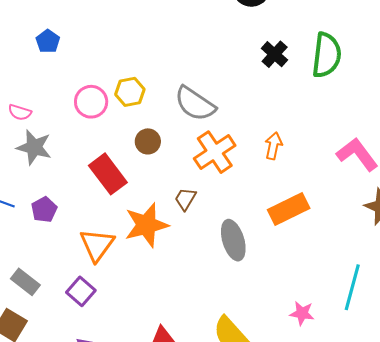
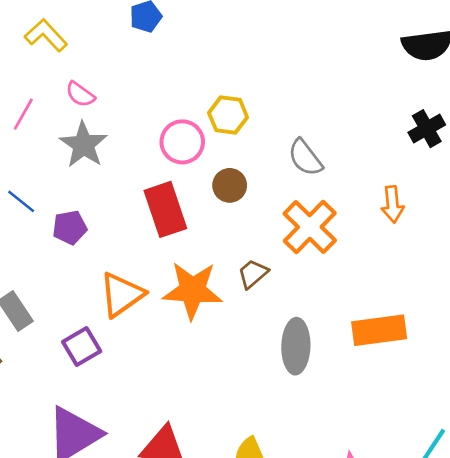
pink circle: (91, 102) -> (182, 142), moved
gray semicircle: (195, 104) -> (305, 158), size x0.7
orange arrow: (273, 146) -> (393, 204), moved, turned 144
orange cross: (215, 152) -> (310, 227), turned -30

